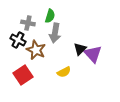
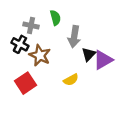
green semicircle: (50, 16) -> (55, 18), turned -32
gray arrow: (55, 33) -> (74, 37), moved
purple triangle: (93, 54) -> (103, 60), turned 42

